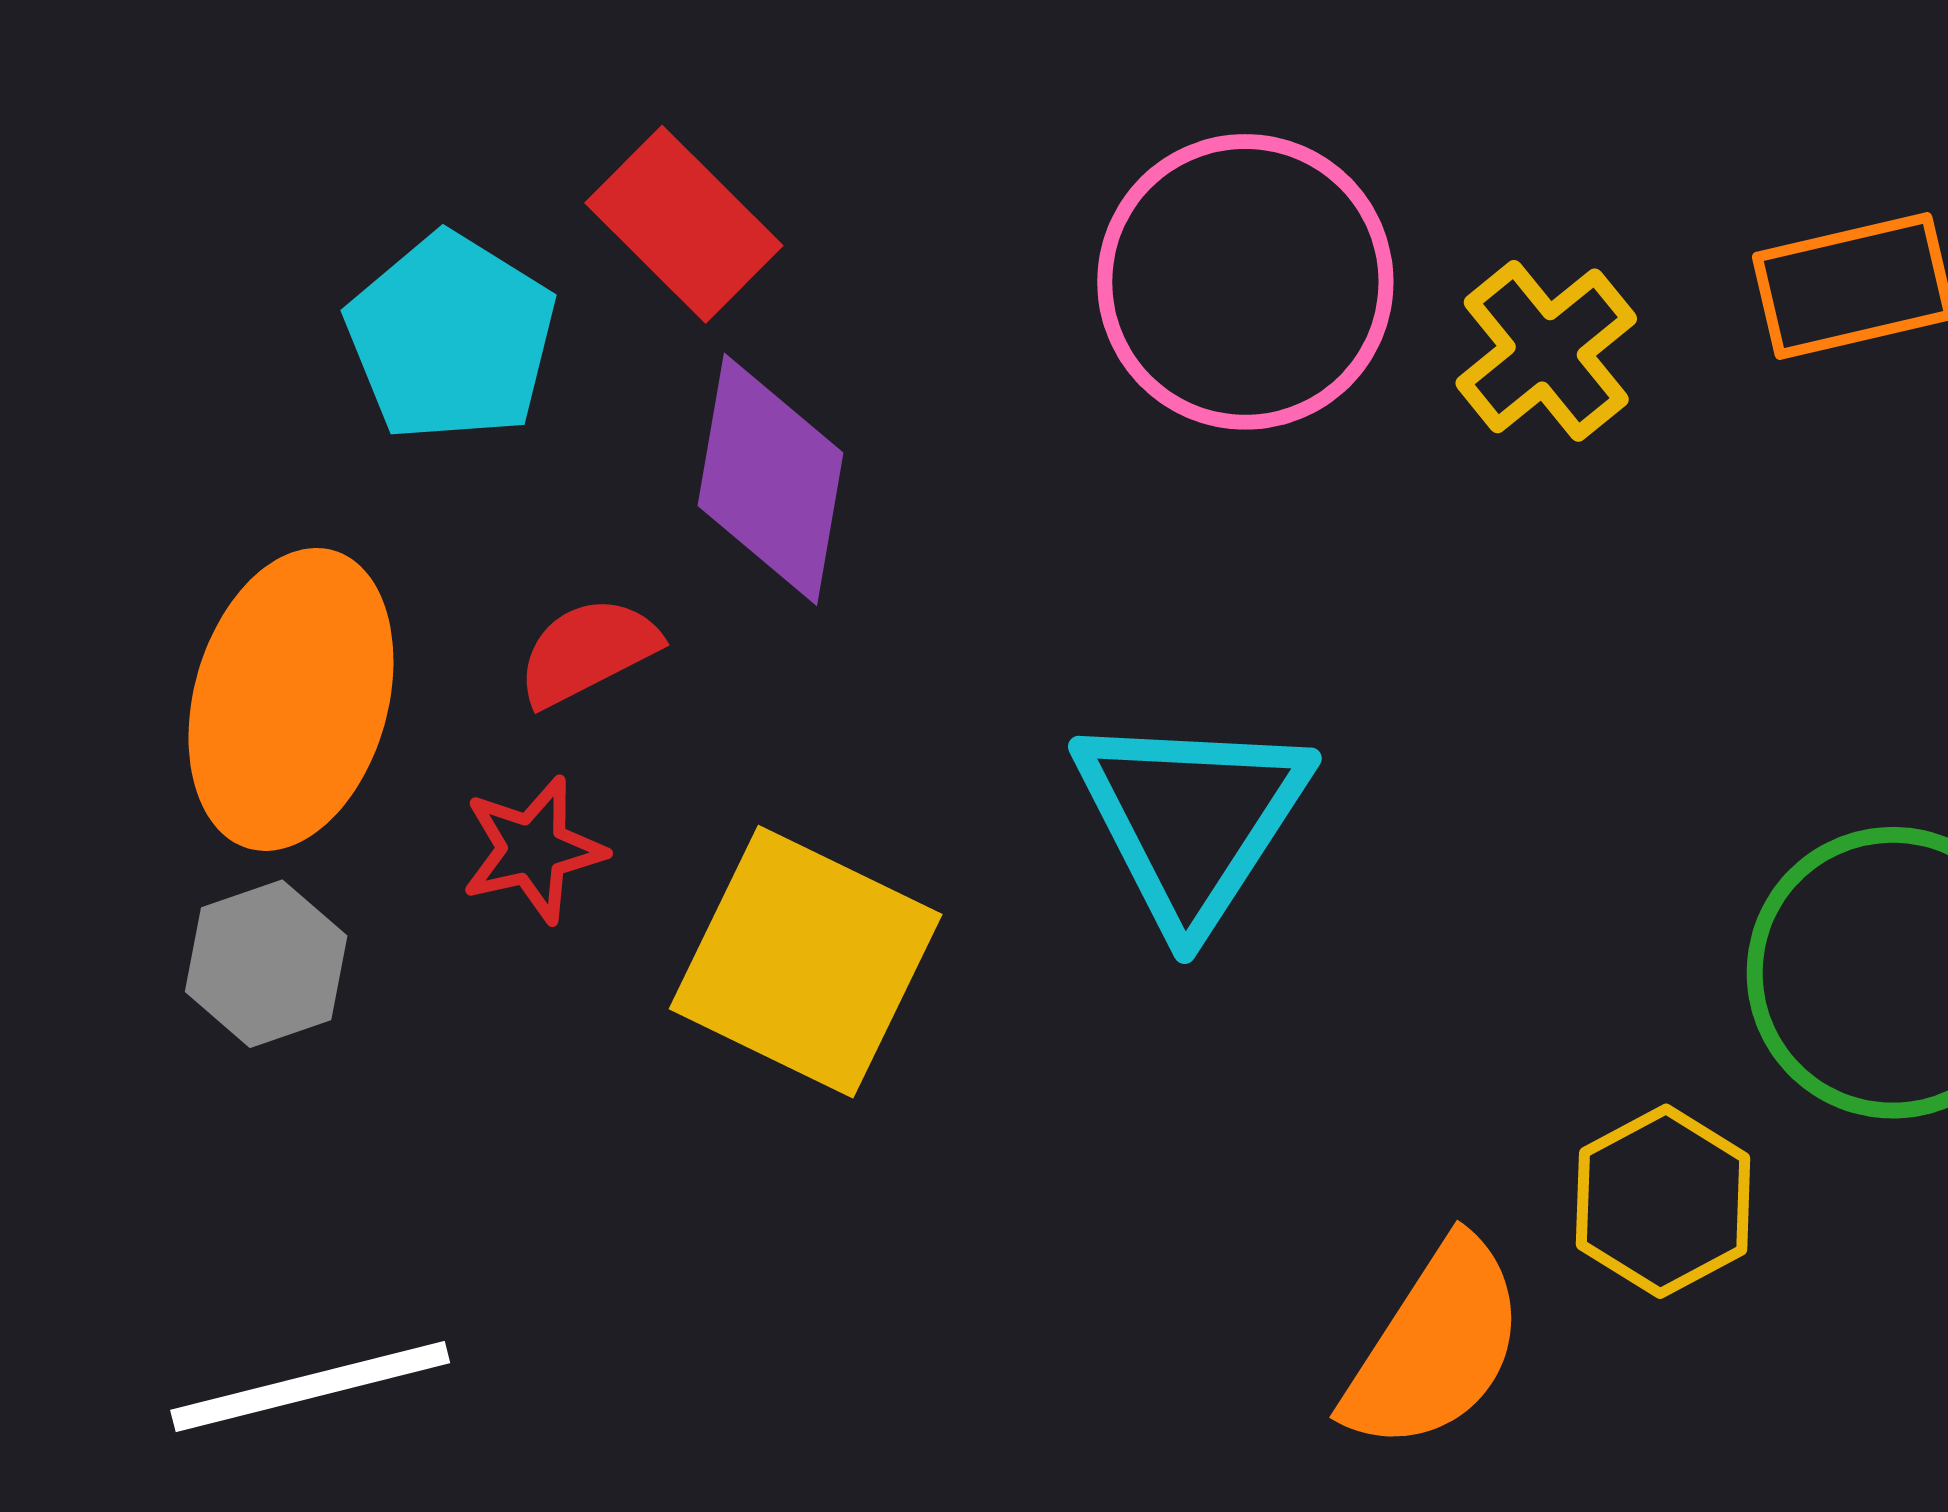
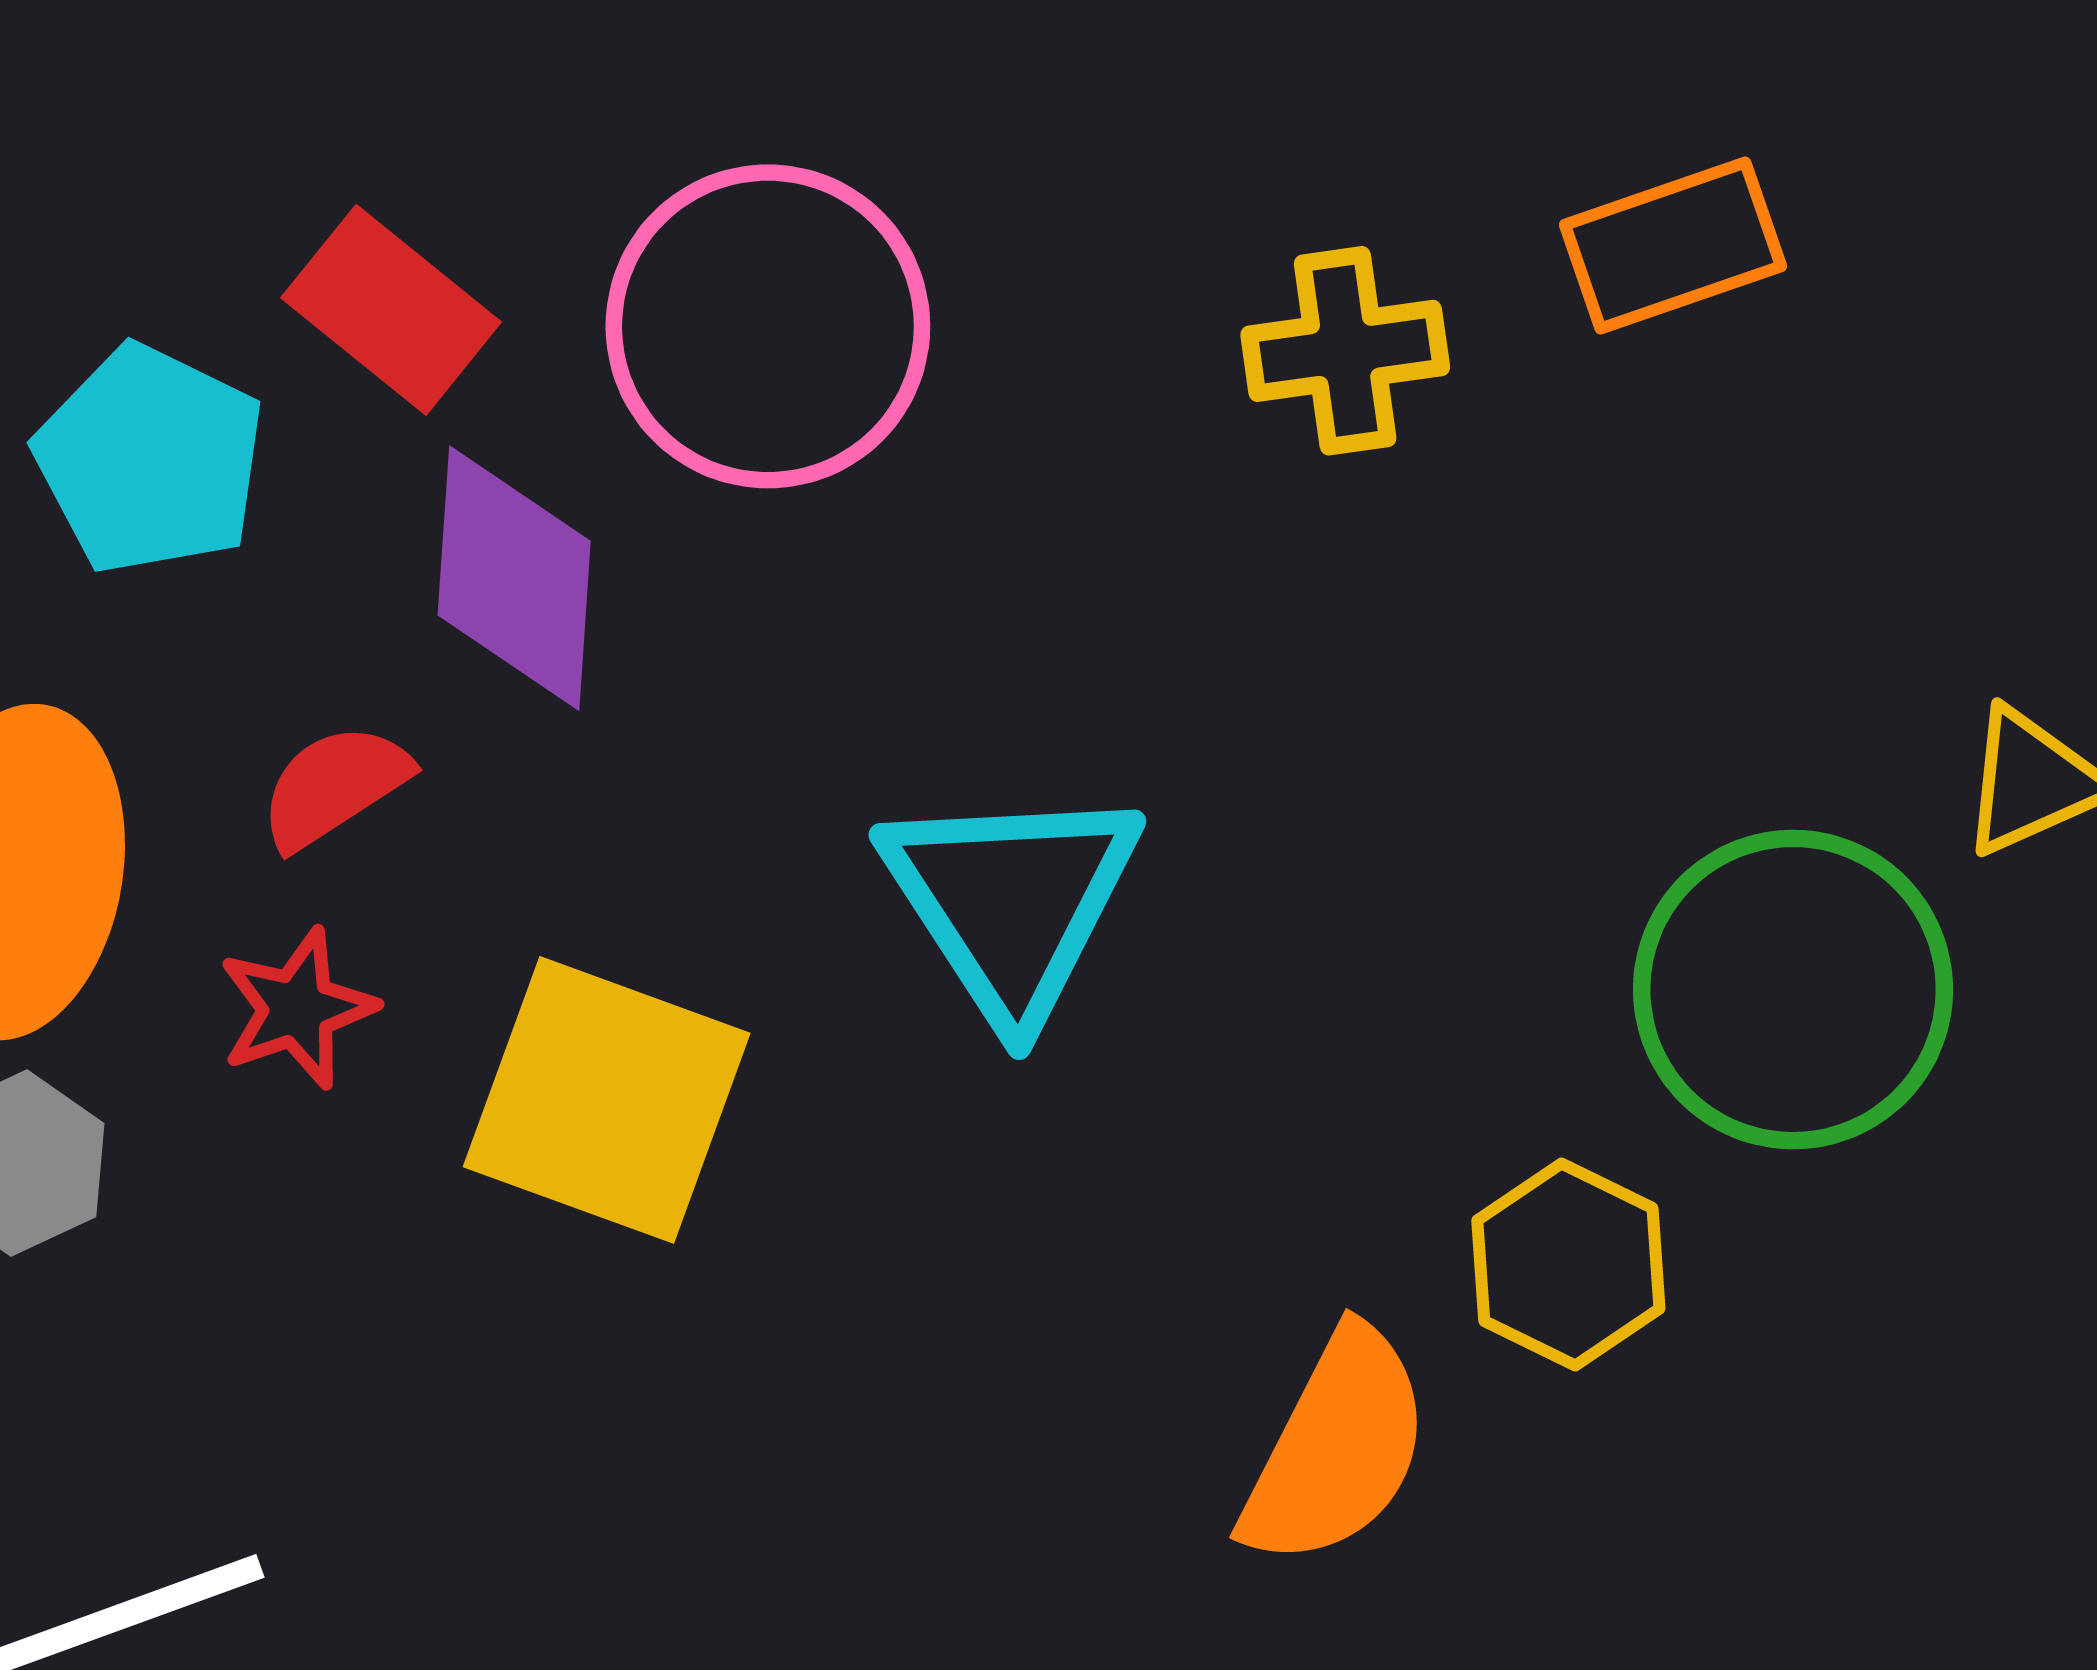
pink circle: (1245, 282) -> (768, 326), moved
yellow cross: (1546, 351) -> (1345, 351), turned 37

